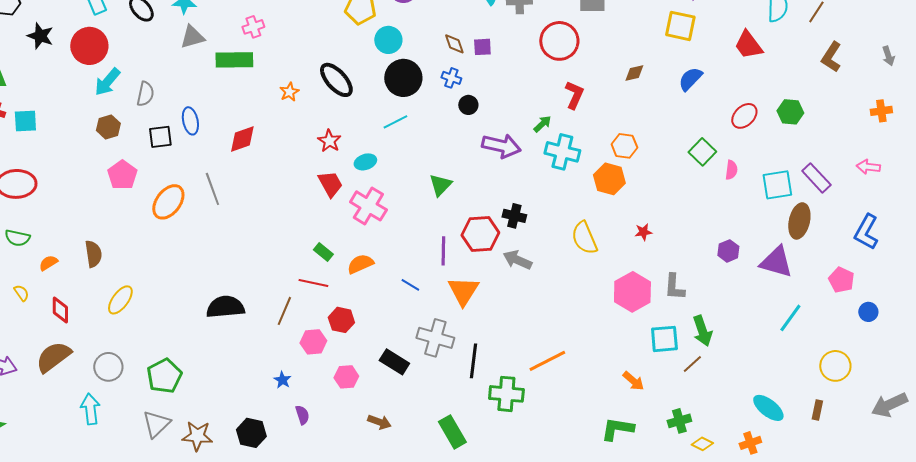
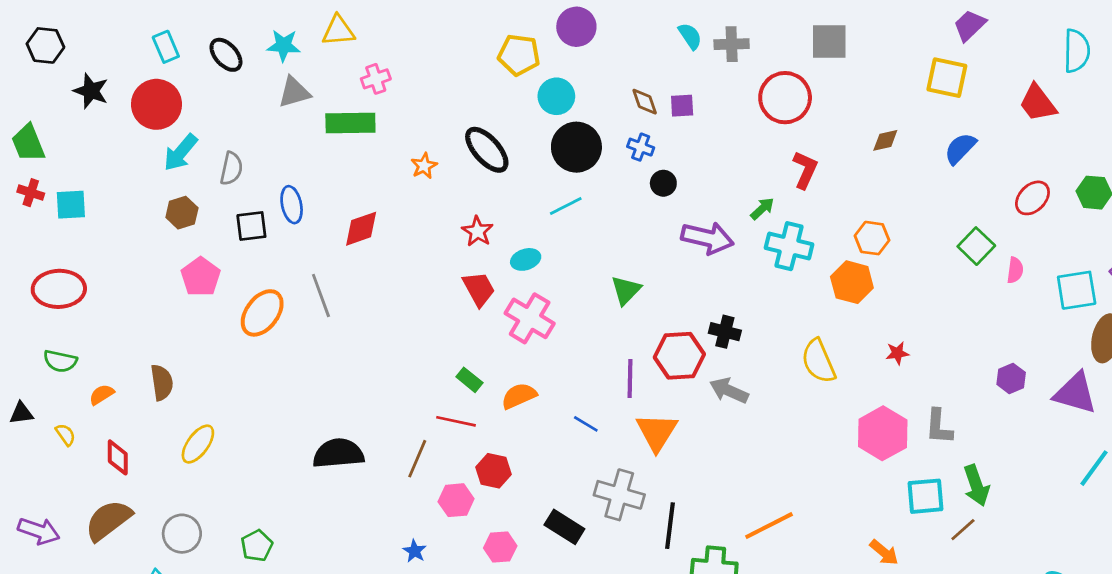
green pentagon: (164, 376) -> (257, 546), size x0.7

